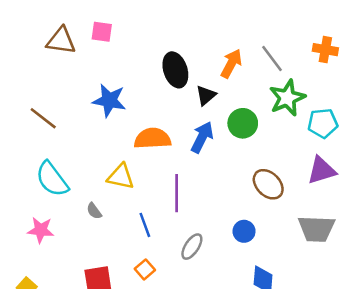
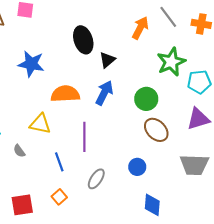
gray line: (272, 58) -> (168, 17), moved
orange arrow: (231, 64) -> (140, 28), moved
green circle: (243, 123) -> (146, 99), moved

